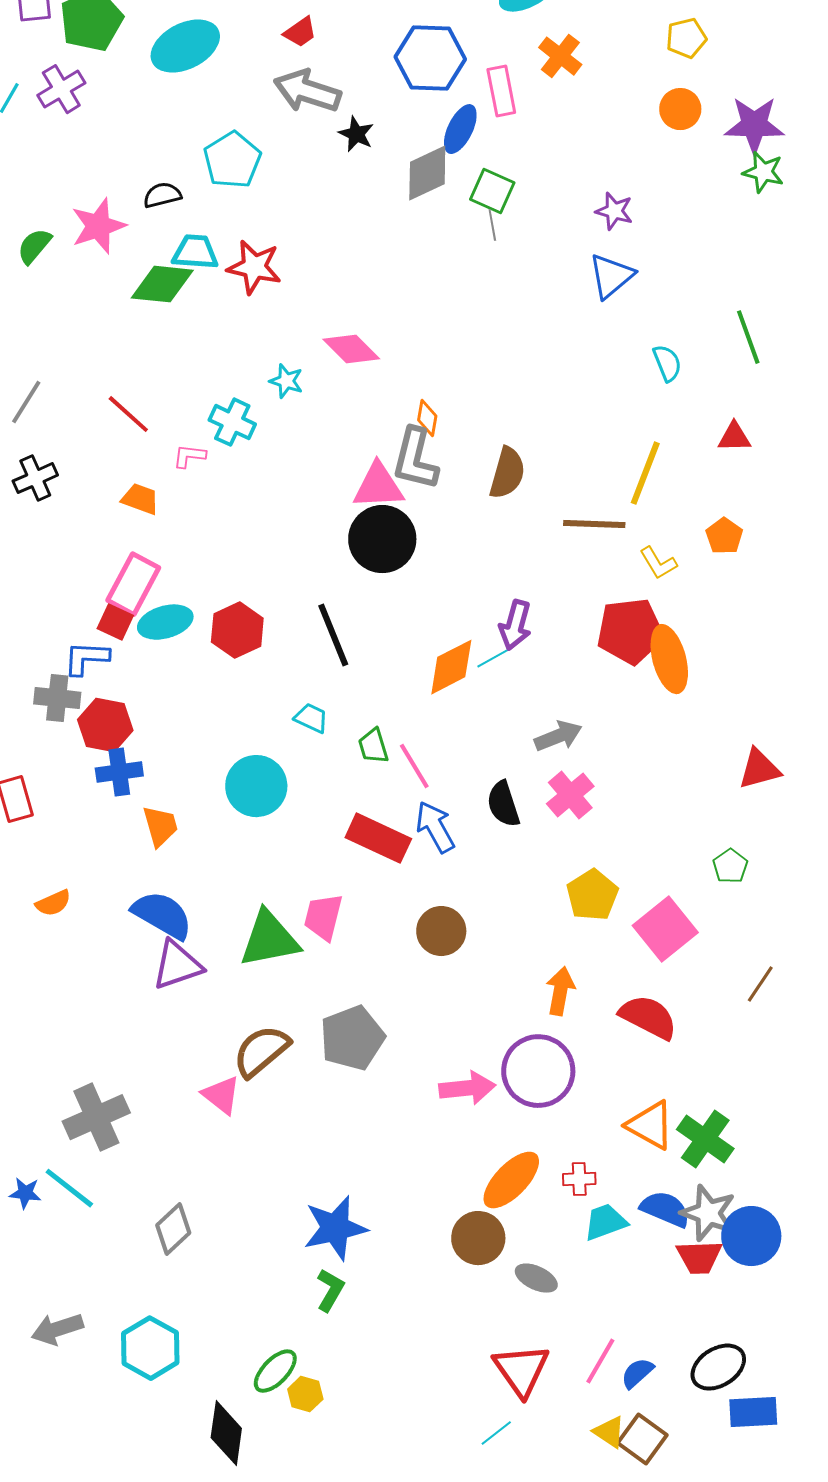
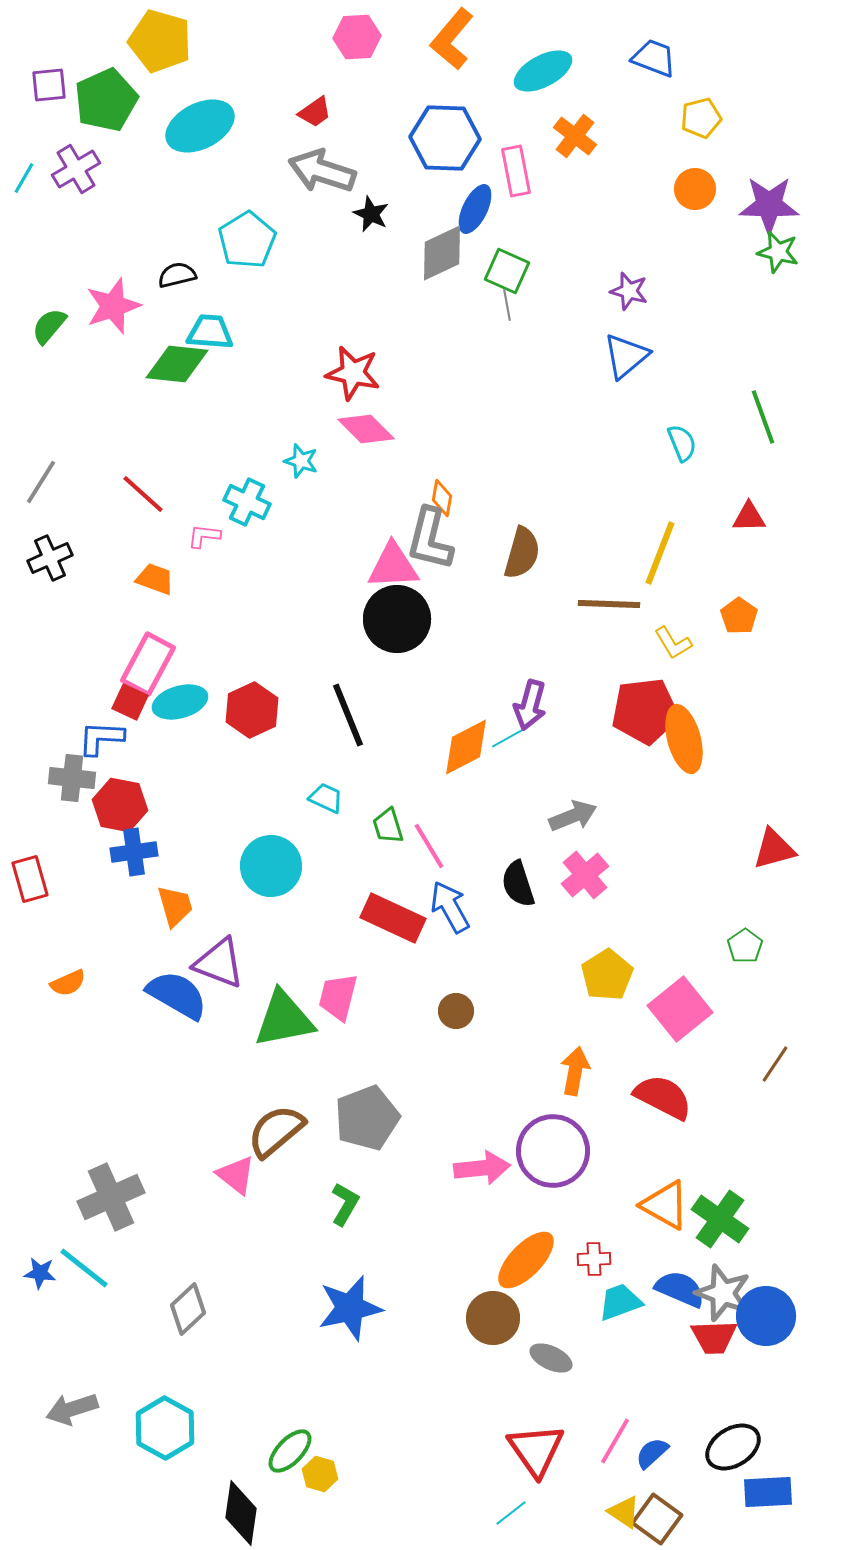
red star: (254, 267) -> (353, 373), moved
brown circle: (441, 931) -> (456, 1011), size x0.7
purple triangle: (177, 965) -> (219, 963), moved, turned 40
green L-shape: (330, 1290) -> (345, 1204), moved

